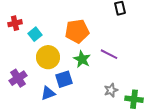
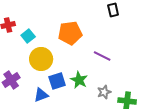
green star: (82, 59) -> (79, 80), moved

